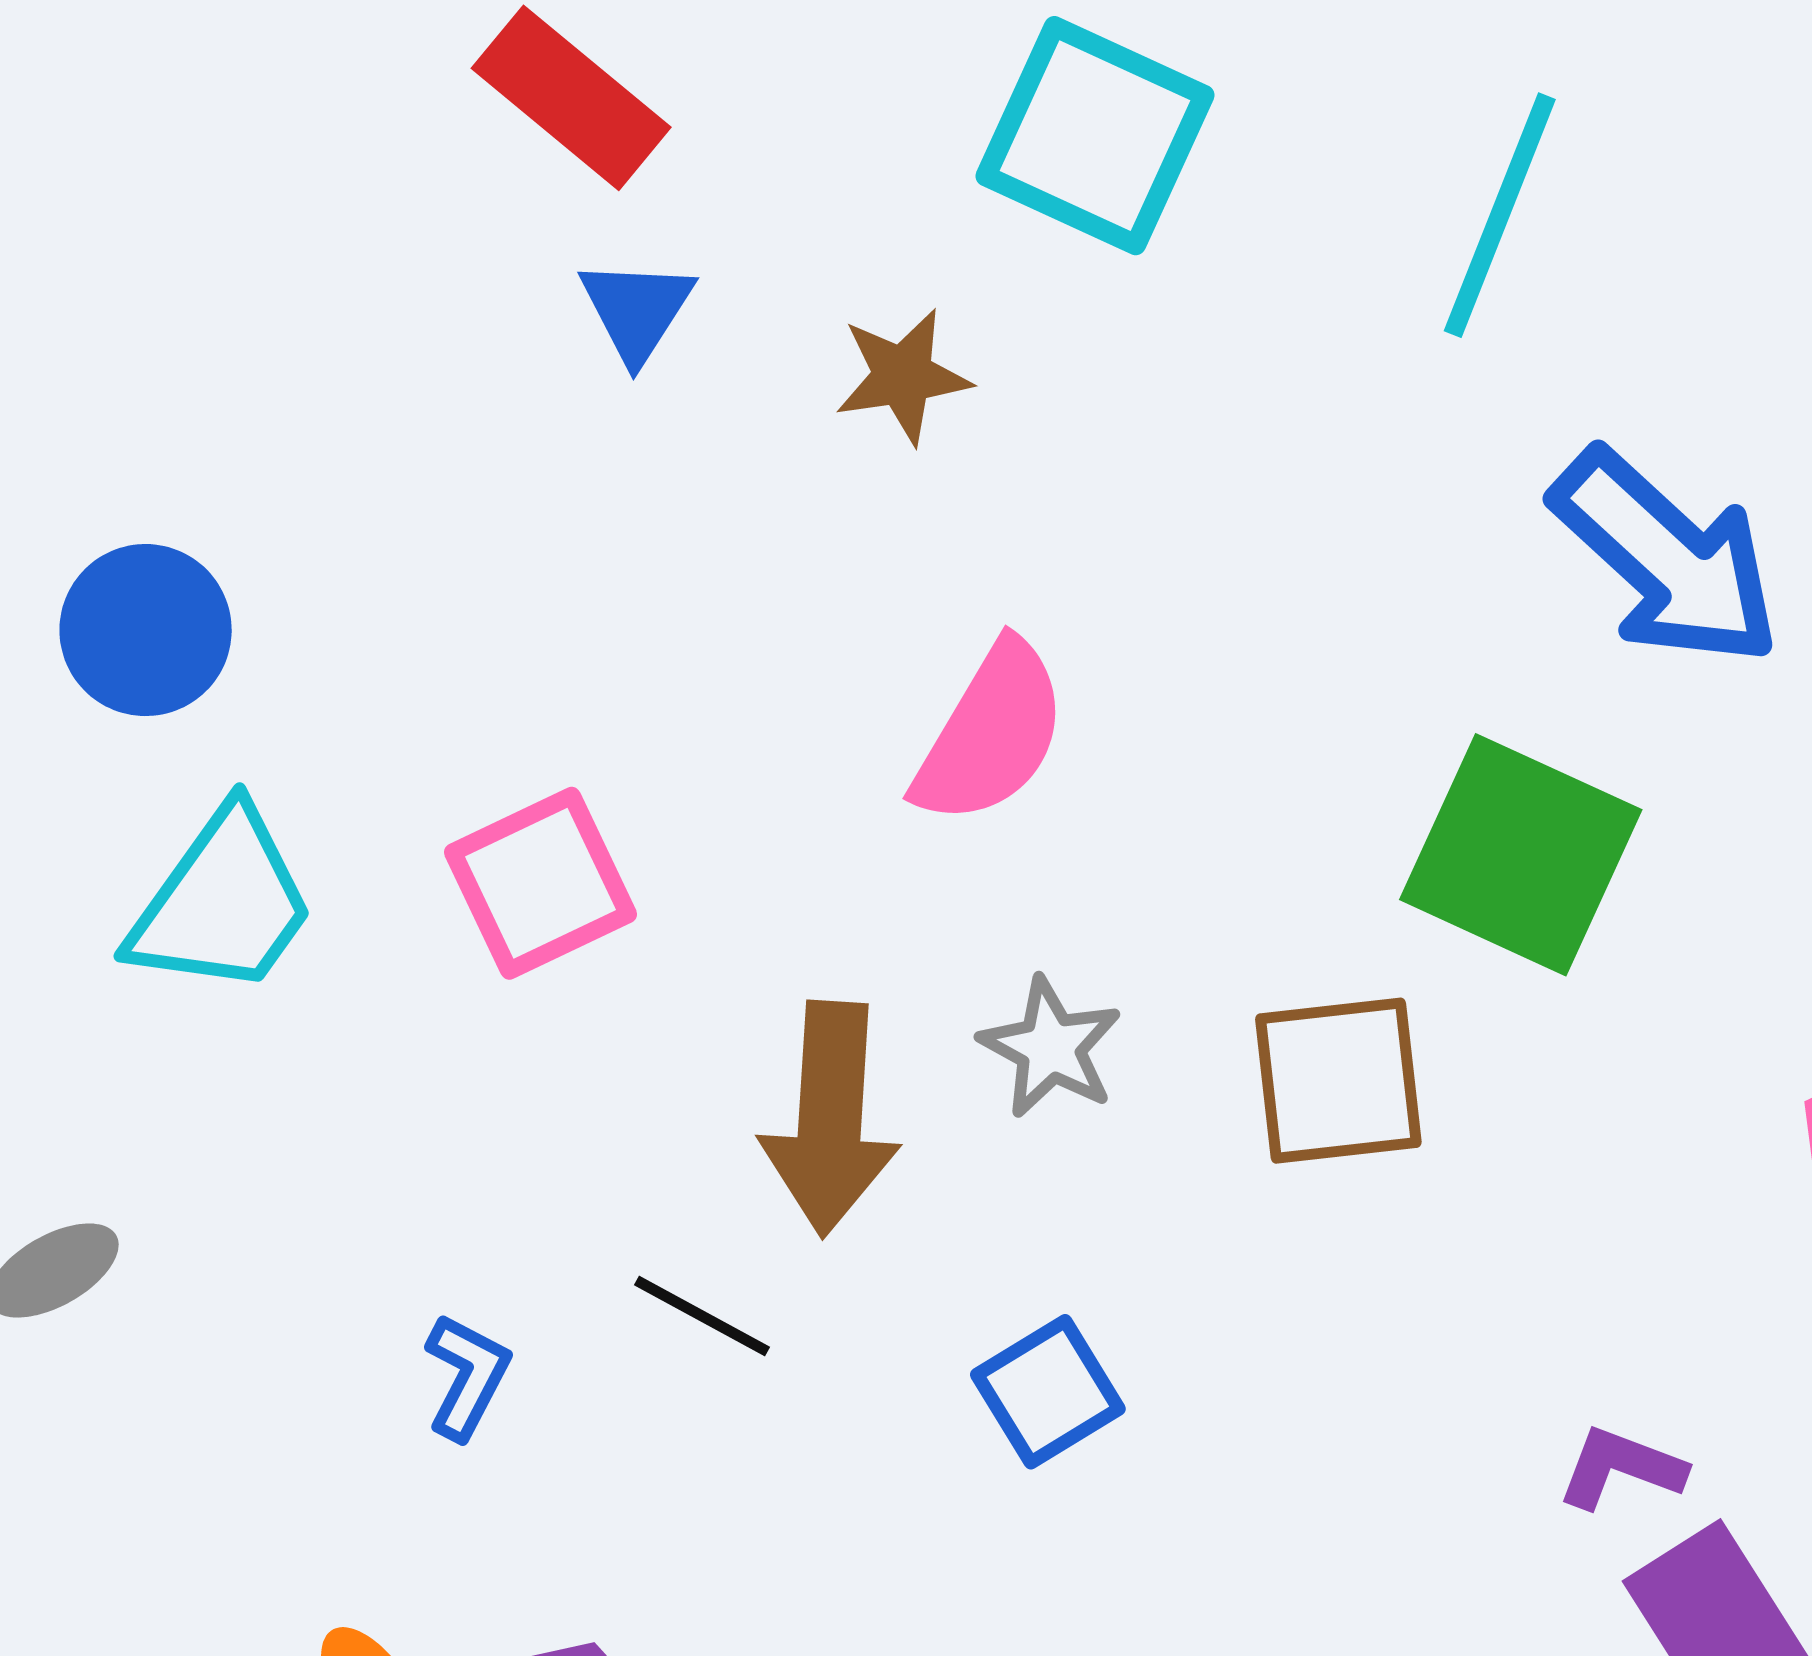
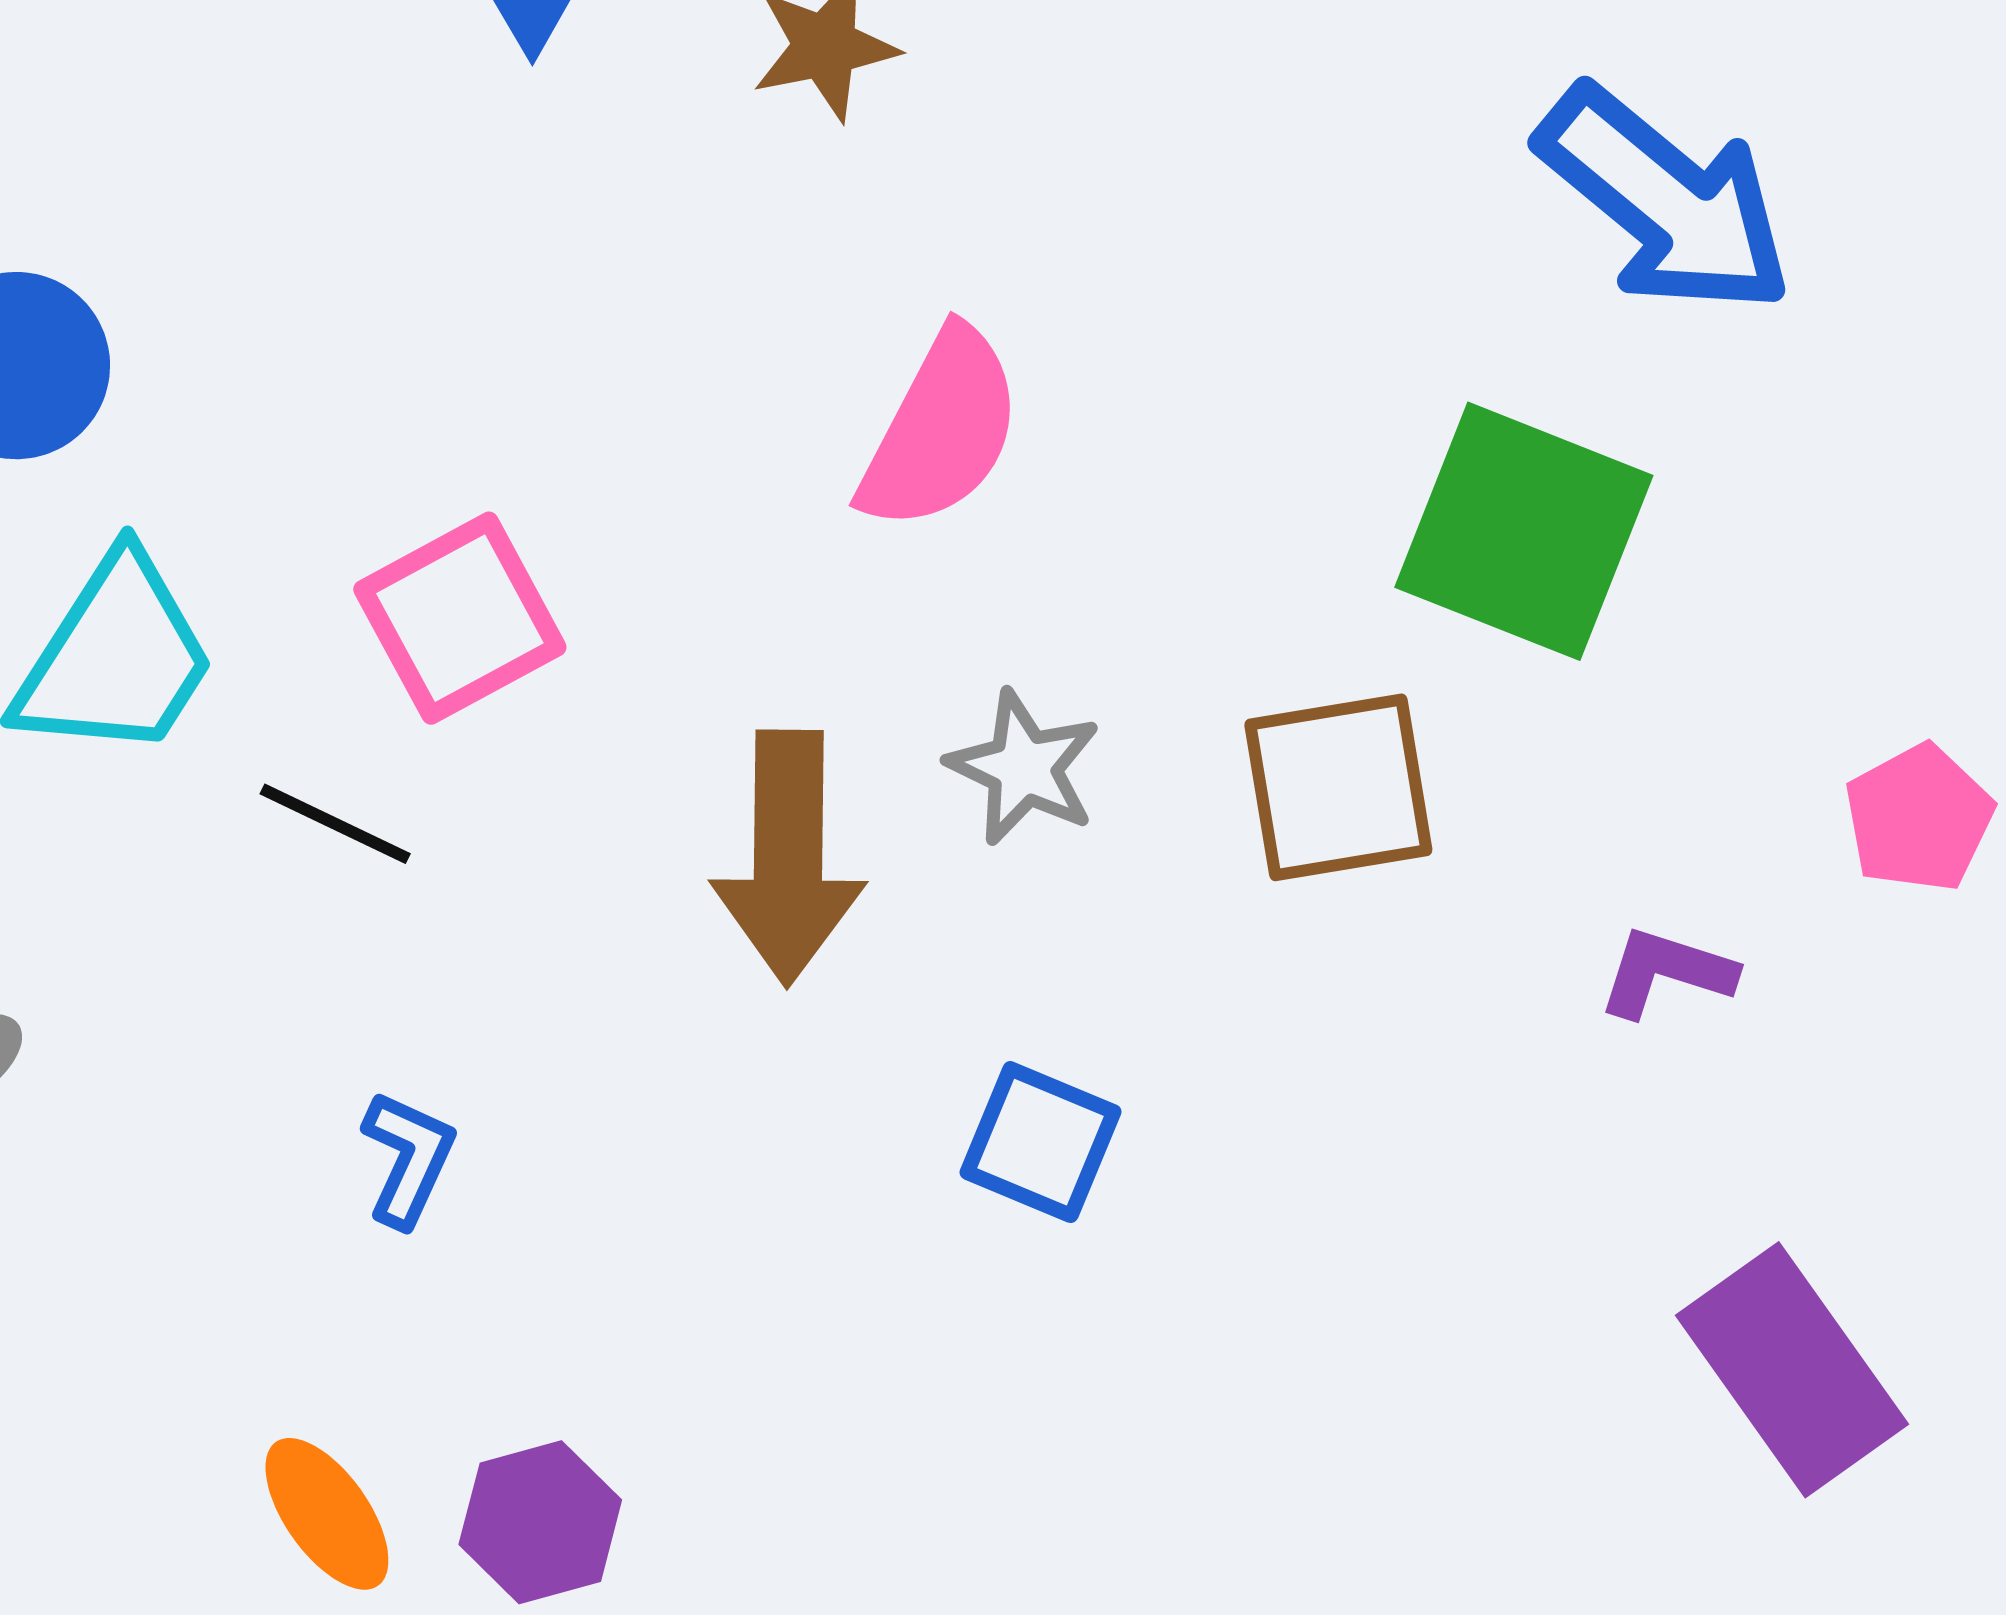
black line: (702, 1316) -> (335, 824), moved
blue square: (1048, 1392) -> (1041, 1142), turned -33
purple L-shape: (1621, 1468) -> (1666, 972), moved

